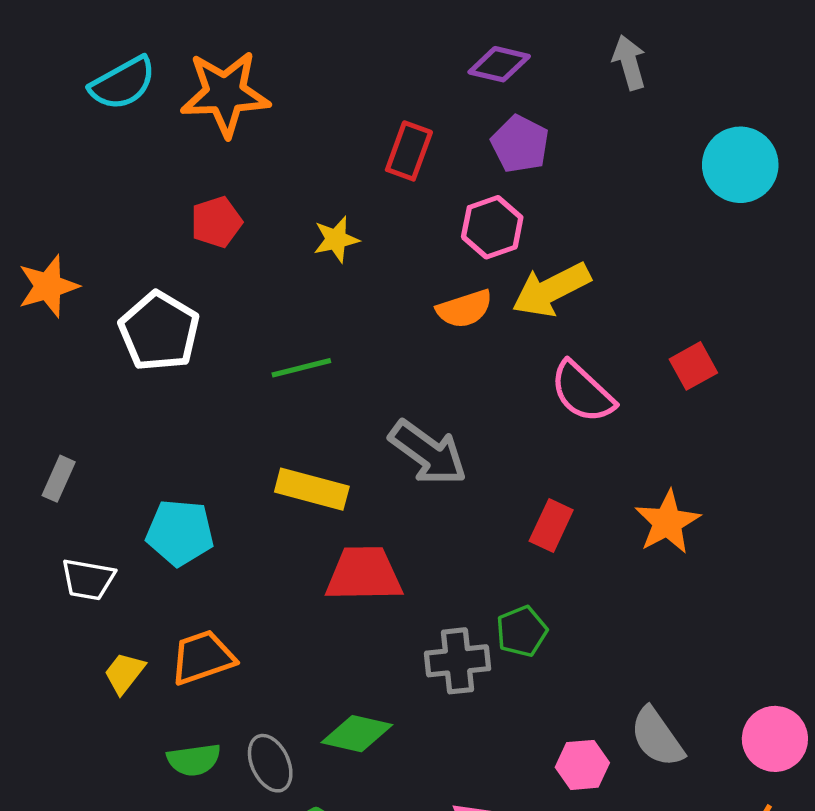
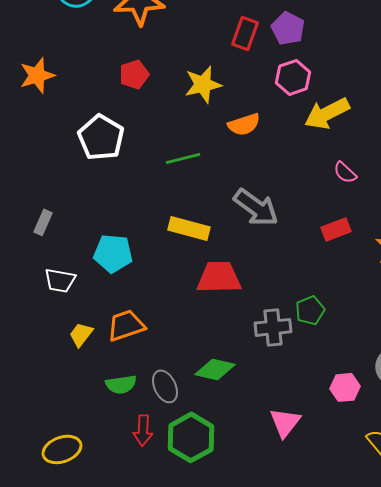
purple pentagon: (520, 144) -> (288, 28), moved
yellow star: (336, 239) -> (203, 84), size x1.4
orange star: (48, 286) -> (37, 75), moved
orange semicircle: (464, 309) -> (244, 124), moved
pink semicircle: (582, 392) -> (345, 172), size x0.6
red rectangle: (551, 526) -> (336, 229), moved, turned 44

